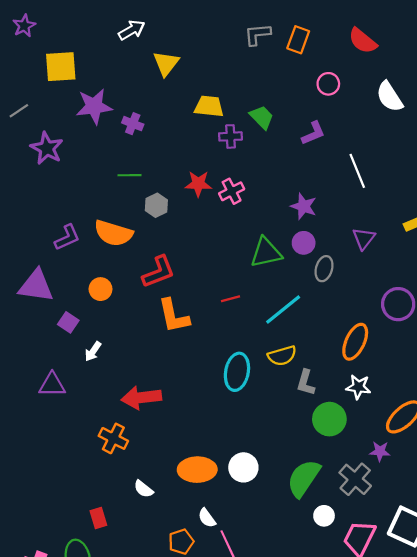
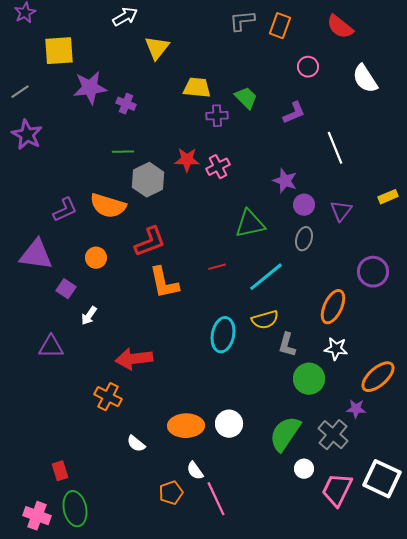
purple star: (47, 148) -> (27, 135), moved
gray hexagon: (156, 205) -> (148, 180), size x1.5
purple circle: (304, 243) -> (304, 205), moved
red rectangle: (98, 518) -> (60, 471), moved

